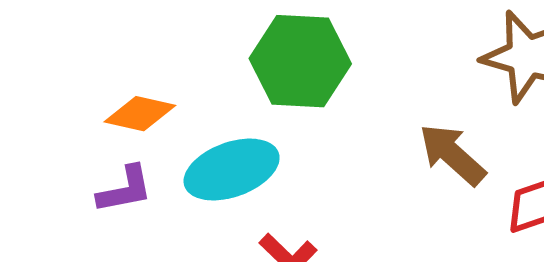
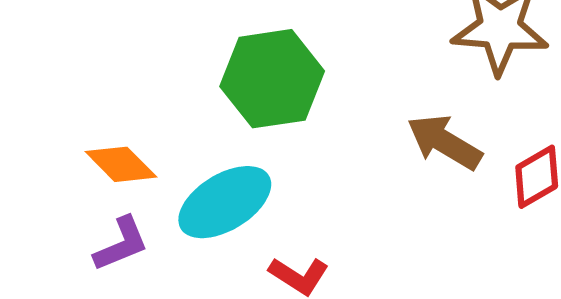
orange diamond: (140, 114) -> (121, 164), turned 44

